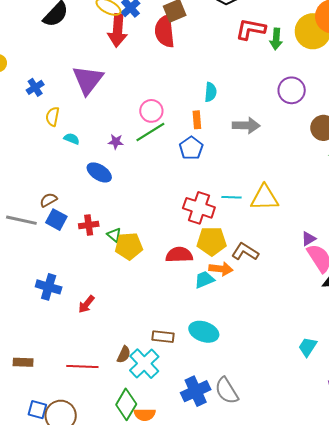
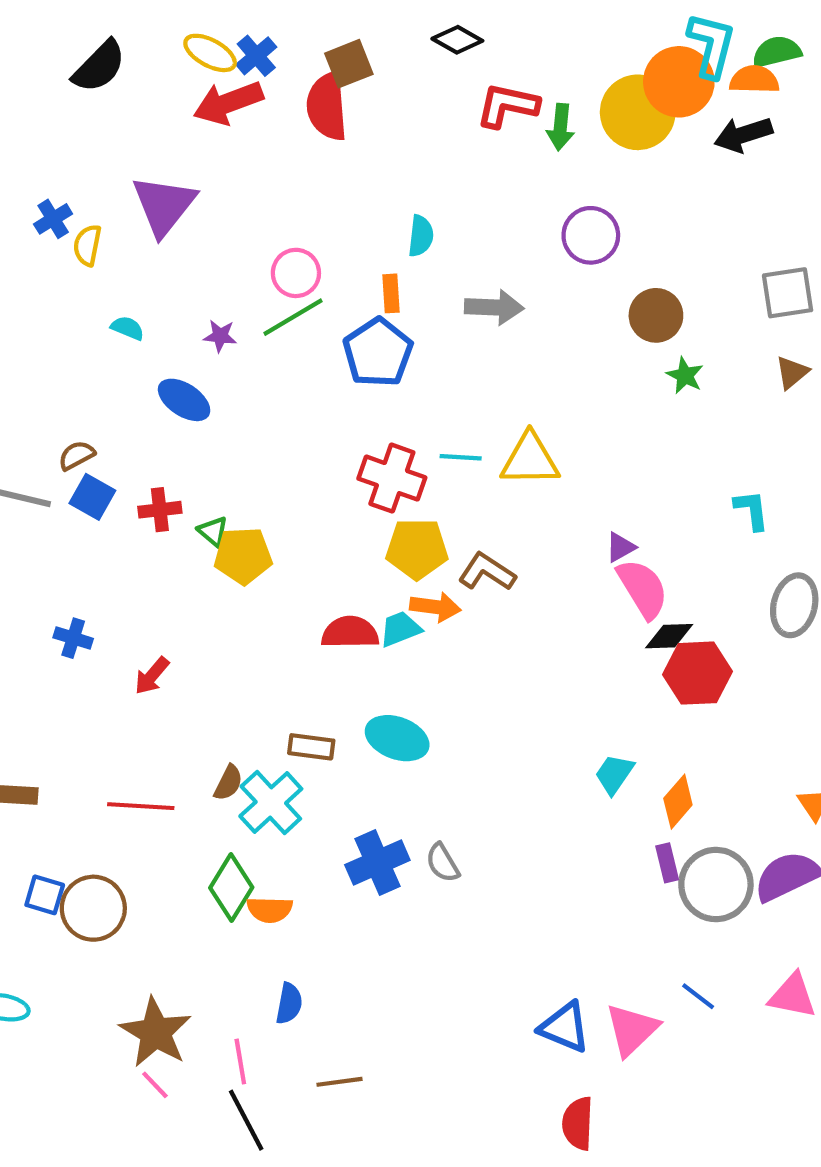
red arrow: (118, 30) -> (228, 103), turned 64
yellow semicircle: (53, 117) -> (87, 245), moved
blue pentagon: (191, 148) -> (378, 353), size x1.4
red semicircle: (179, 255) -> (350, 632), moved
blue cross: (49, 287) -> (73, 638), size x0.7
gray semicircle: (227, 391) -> (443, 863), size x0.7

